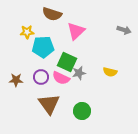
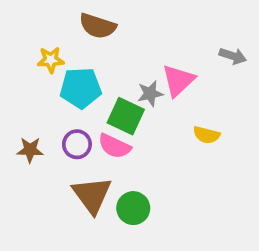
pink triangle: (76, 31) -> (178, 80), moved
gray star: (79, 73) -> (150, 94), moved
green circle: (82, 111) -> (133, 208), moved

